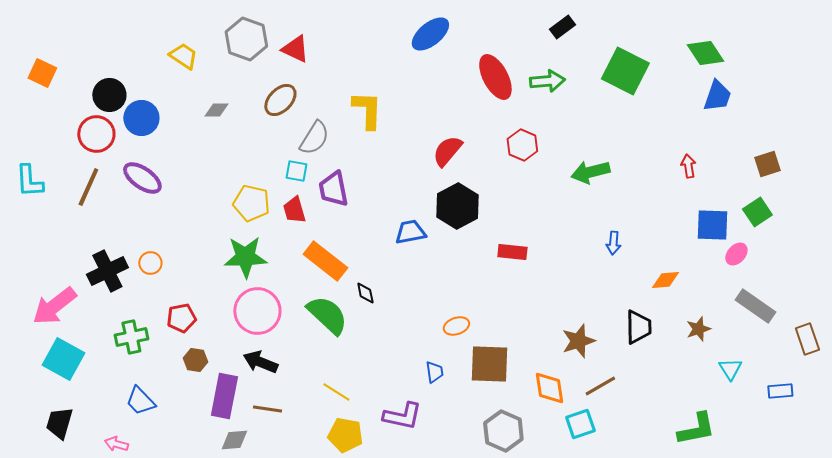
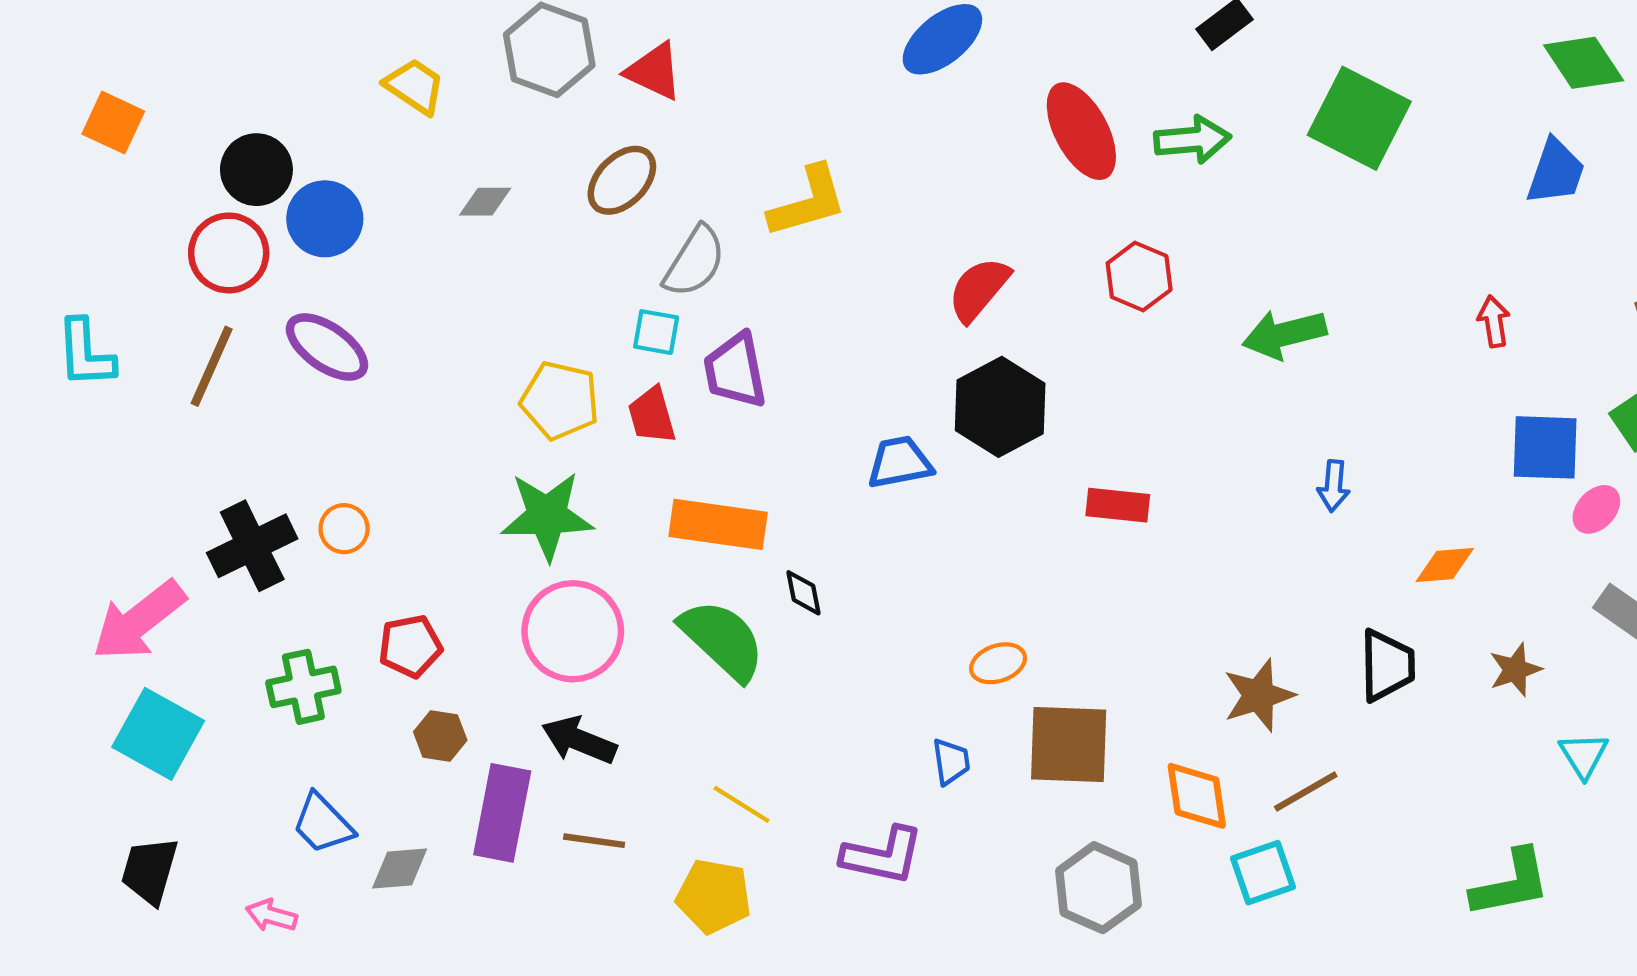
green diamond: (705, 53) -> (1584, 63), moved
yellow L-shape: (367, 110) -> (808, 202), turned 72
orange rectangle: (325, 261) -> (718, 524), turned -30
yellow pentagon: (345, 435) -> (714, 896), moved
gray diamond: (234, 440) -> (400, 868), moved

